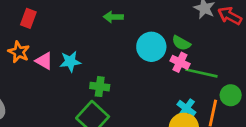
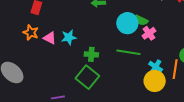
green semicircle: (181, 43) -> (141, 20), moved
pink cross: (180, 62) -> (149, 33), turned 32
green line: (201, 73) -> (128, 52), moved

